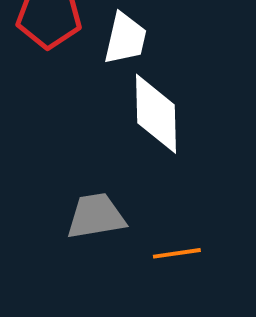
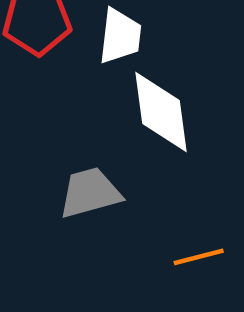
gray trapezoid: (96, 216) -> (90, 193), moved

